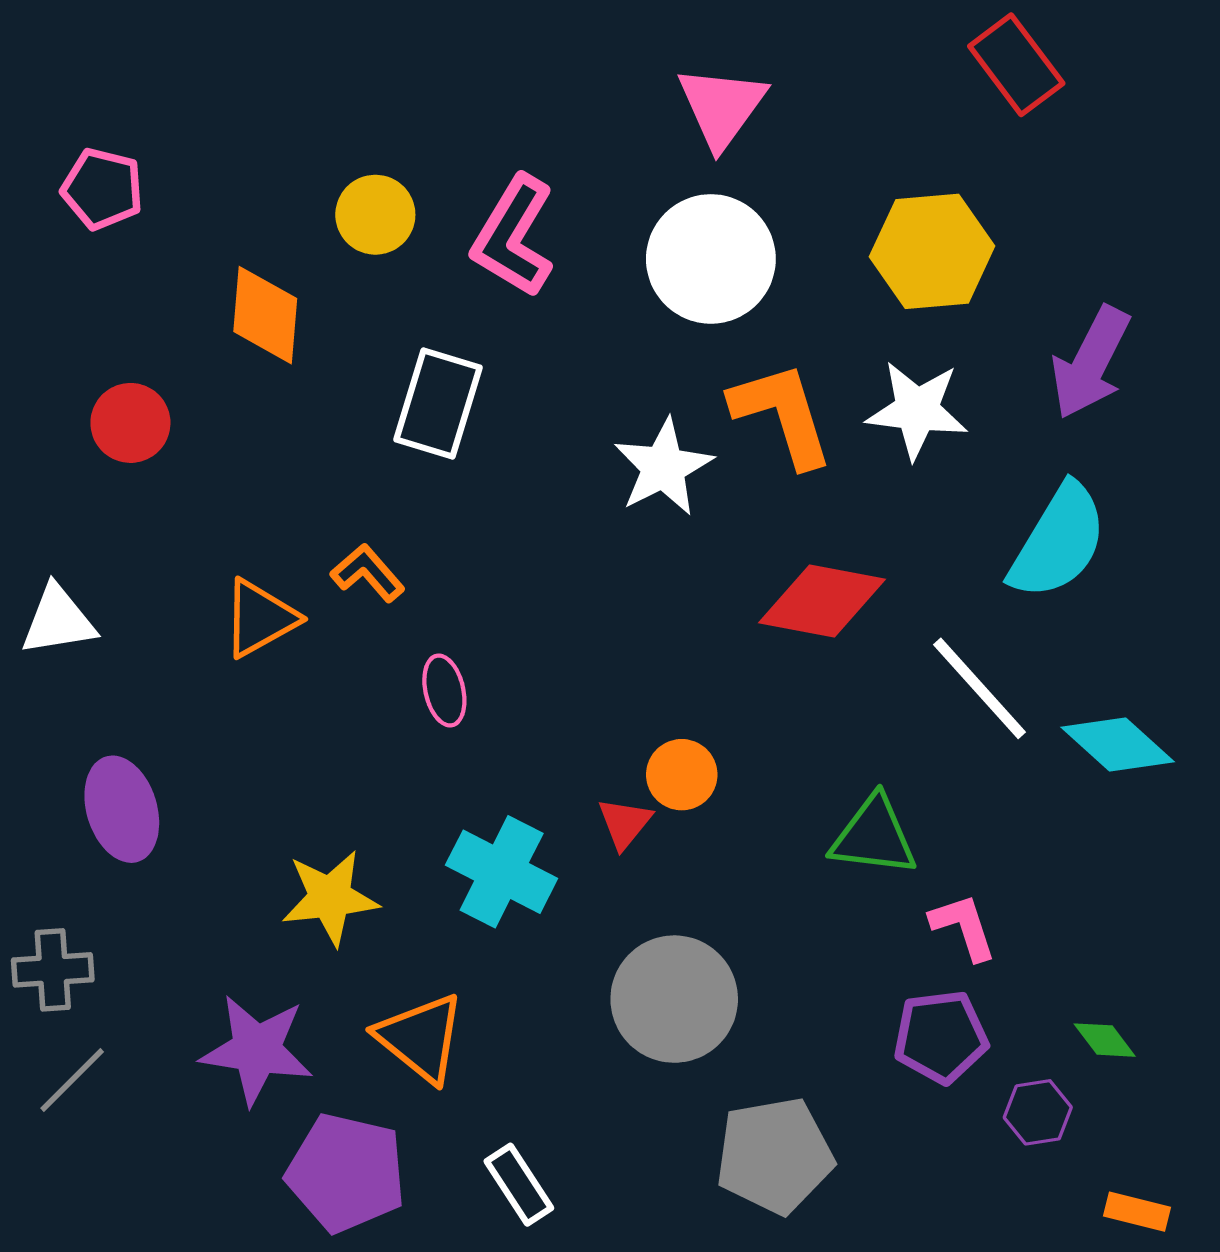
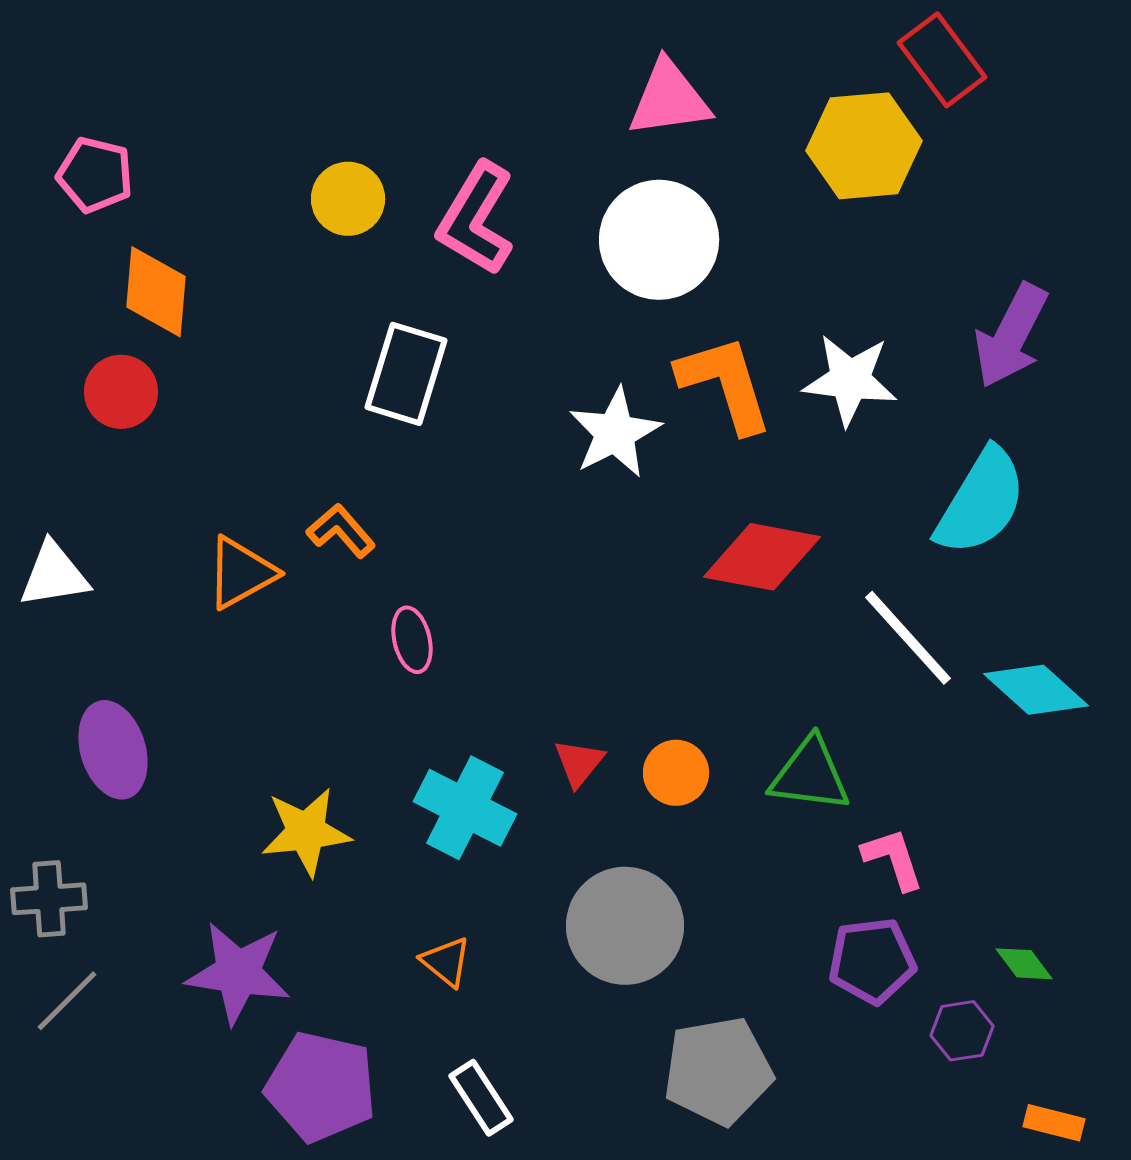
pink triangle: (722, 107) -> (669, 99), turned 46
yellow hexagon: (932, 251) -> (864, 146), moved
orange diamond: (265, 315) -> (156, 292), moved
orange circle: (682, 775) -> (676, 773), moved
orange triangle: (421, 1038) -> (446, 962), moved, size x0.6

